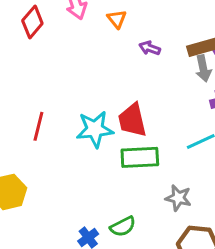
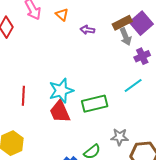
red trapezoid: (132, 120) -> (60, 112), moved
gray star: (178, 198) -> (120, 137), moved

